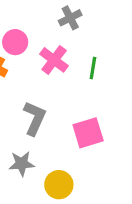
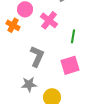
green line: (93, 68) -> (73, 36), moved

